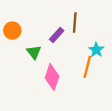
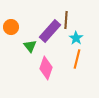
purple rectangle: (57, 35) -> (50, 31), size x1.6
cyan star: (96, 50) -> (76, 38), moved

